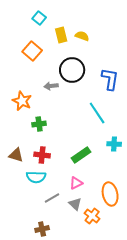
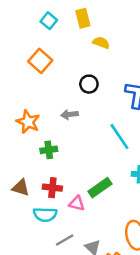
yellow rectangle: (61, 35) -> (83, 18), moved
black circle: (72, 70) -> (89, 84), size x0.6
gray arrow: (51, 86) -> (69, 115), moved
pink triangle: (76, 183) -> (77, 203), moved, turned 40

